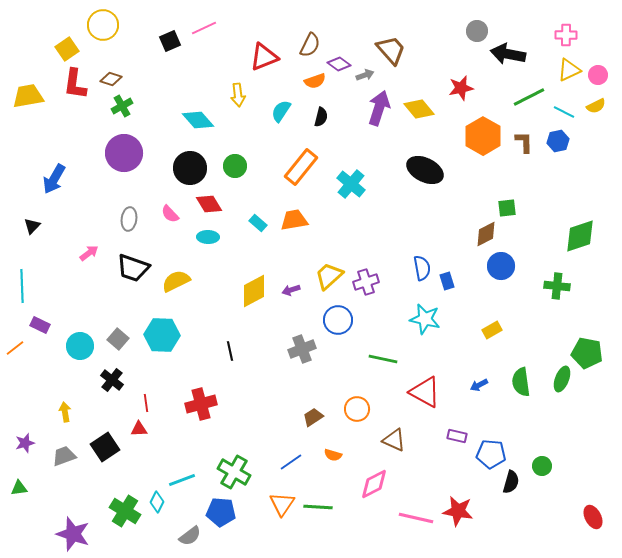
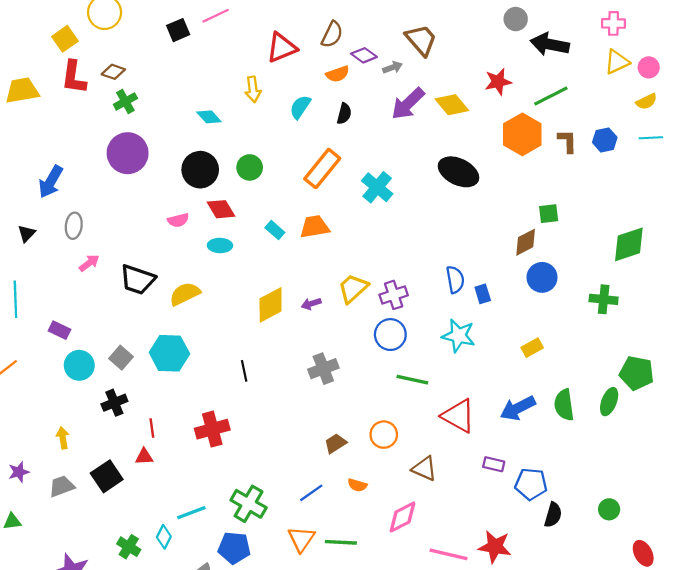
green line: (529, 97) -> (551, 96), moved
purple arrow: (379, 108) -> (408, 104), turned -152
cyan line: (564, 112) -> (651, 138), moved, turned -30
cyan diamond: (198, 120) -> (209, 117), size x0.7
pink semicircle: (170, 214) -> (178, 220), turned -60
gray ellipse: (129, 219) -> (74, 226), moved
blue circle: (338, 320) -> (390, 335), moved
purple rectangle: (40, 325) -> (59, 330), moved
black cross: (112, 380) -> (114, 403), turned 30
blue arrow: (479, 385) -> (518, 408), size x1.8
green circle: (542, 466) -> (609, 509), moved
green cross: (125, 511) -> (129, 547), size x0.7

